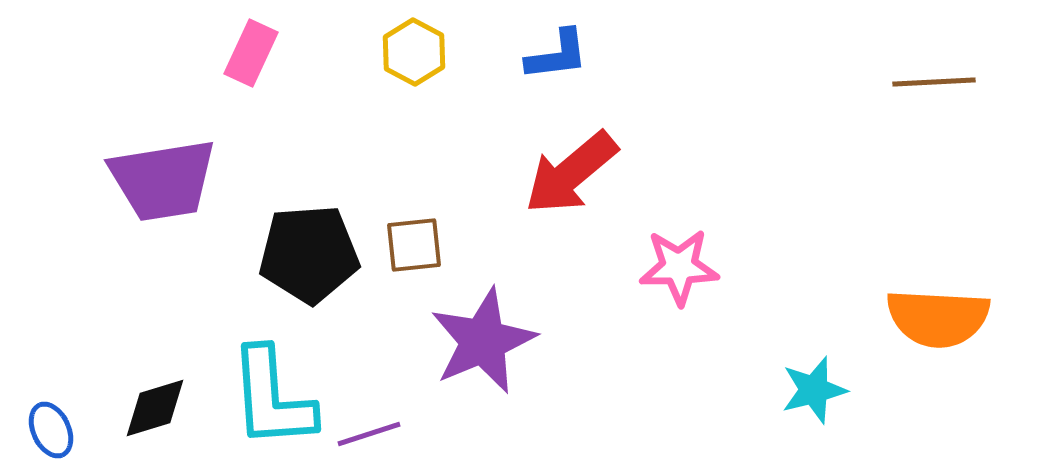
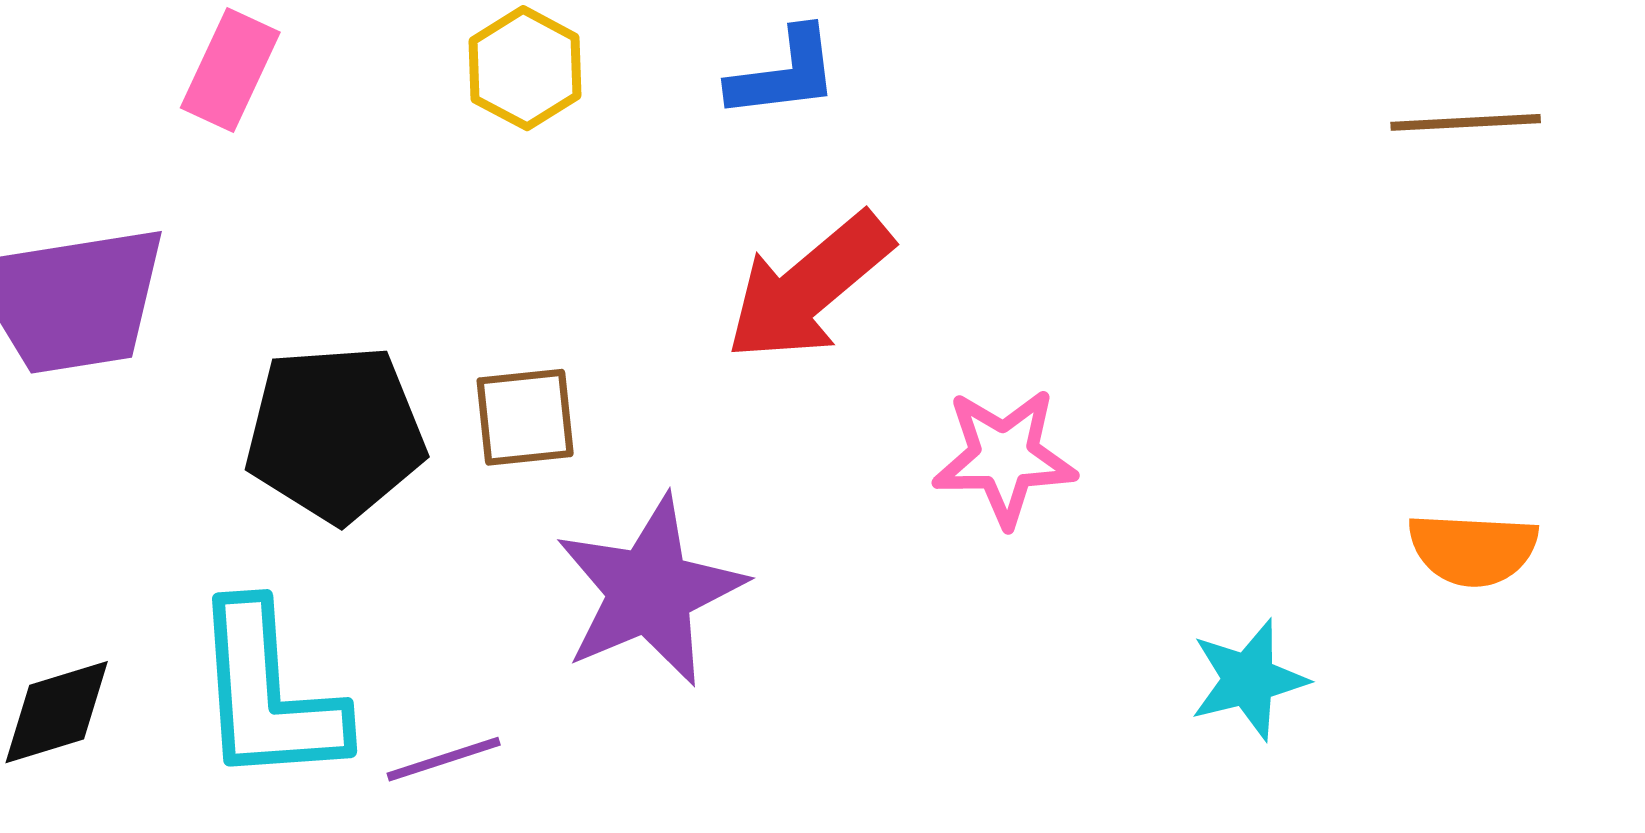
orange semicircle: (938, 318) -> (1473, 549), size x0.7

